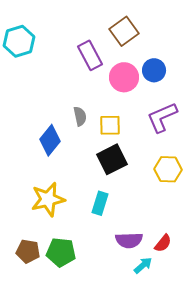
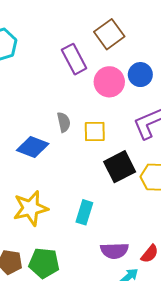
blue diamond: (50, 140) -> (33, 147), turned 72
black square: (112, 159) -> (120, 167), moved

